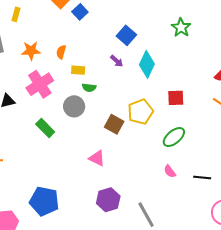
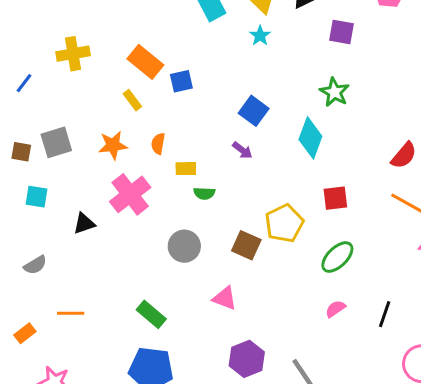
blue square: (80, 12) -> (181, 81), turned 35
yellow rectangle: (16, 14) -> (132, 100), moved, turned -48
cyan diamond: (147, 64) -> (310, 138), moved
gray circle: (74, 106) -> (184, 246), moved
green rectangle: (45, 128) -> (151, 314), moved
pink semicircle: (170, 171) -> (335, 309), turned 96
black line: (202, 178) -> (385, 314), turned -72

